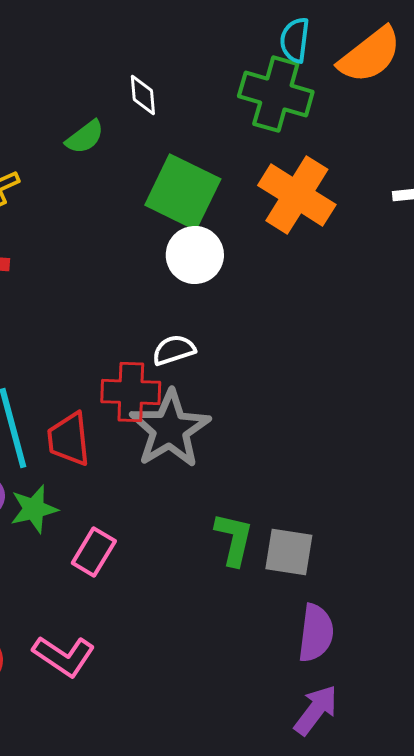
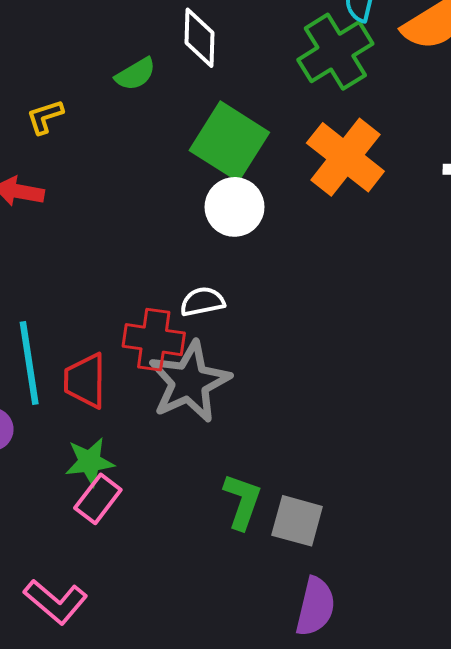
green cross: (276, 94) -> (335, 52), turned 36
white diamond: (143, 95) -> (199, 38), size x1.4
green star: (34, 509) -> (90, 462), moved

